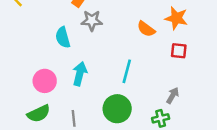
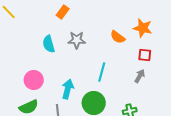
gray star: (92, 21) -> (77, 40), moved
cyan arrow: (80, 74) -> (68, 89), moved
gray arrow: (173, 95) -> (140, 76), moved

